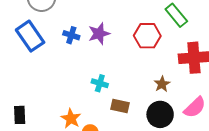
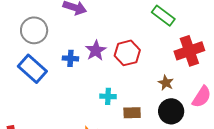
red hexagon: (147, 36) -> (127, 53), moved

